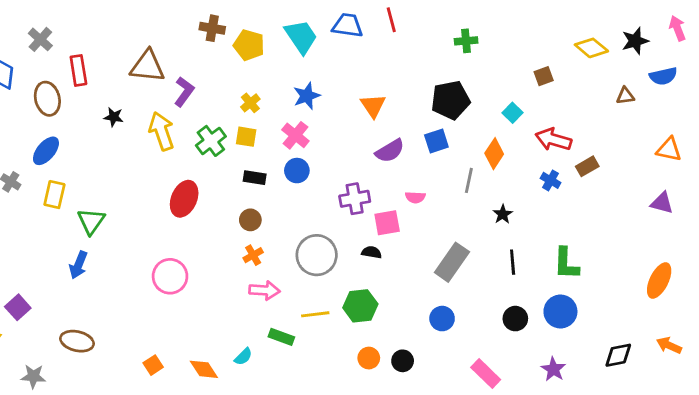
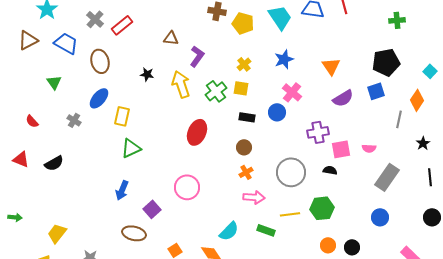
brown triangle: (147, 66) -> (171, 38), size x0.6
red rectangle: (78, 70) -> (122, 25), moved, turned 60
pink cross: (295, 135) -> (292, 92), moved
yellow rectangle: (54, 195) -> (122, 116), moved
pink semicircle: (415, 197) -> (369, 148), moved
green triangle: (91, 221) -> (131, 148), turned 30
blue arrow: (78, 265) -> (122, 190), moved
purple square: (18, 307) -> (152, 209), moved
brown ellipse: (77, 341) -> (134, 233), moved
cyan semicircle: (243, 357) -> (229, 231), moved, size x1.5

